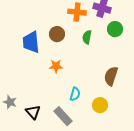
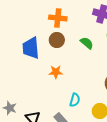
orange cross: (77, 12) -> (58, 18), moved
green semicircle: (87, 37) -> (87, 43), turned 120

